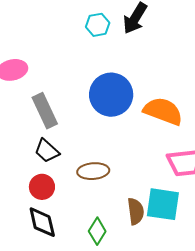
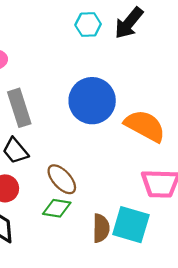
brown ellipse: (93, 171) -> (62, 179), turned 44
green diamond: (97, 231) -> (57, 208), moved, turned 60

